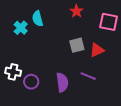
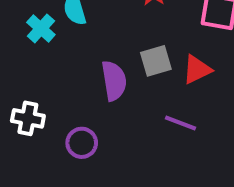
purple circle: (31, 82) -> (82, 143), moved
purple semicircle: (62, 82) -> (114, 81), moved

